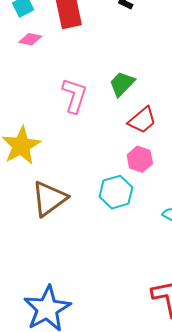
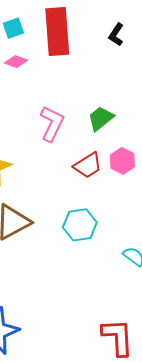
red trapezoid: (142, 120) -> (88, 165), moved
pink hexagon: (140, 159) -> (122, 161), moved

